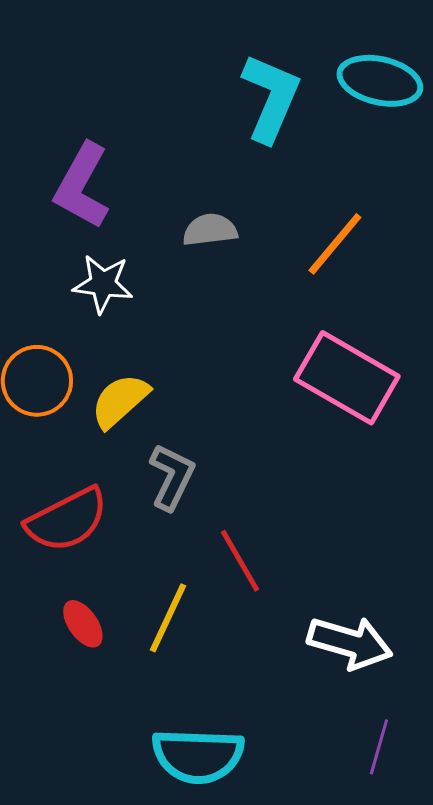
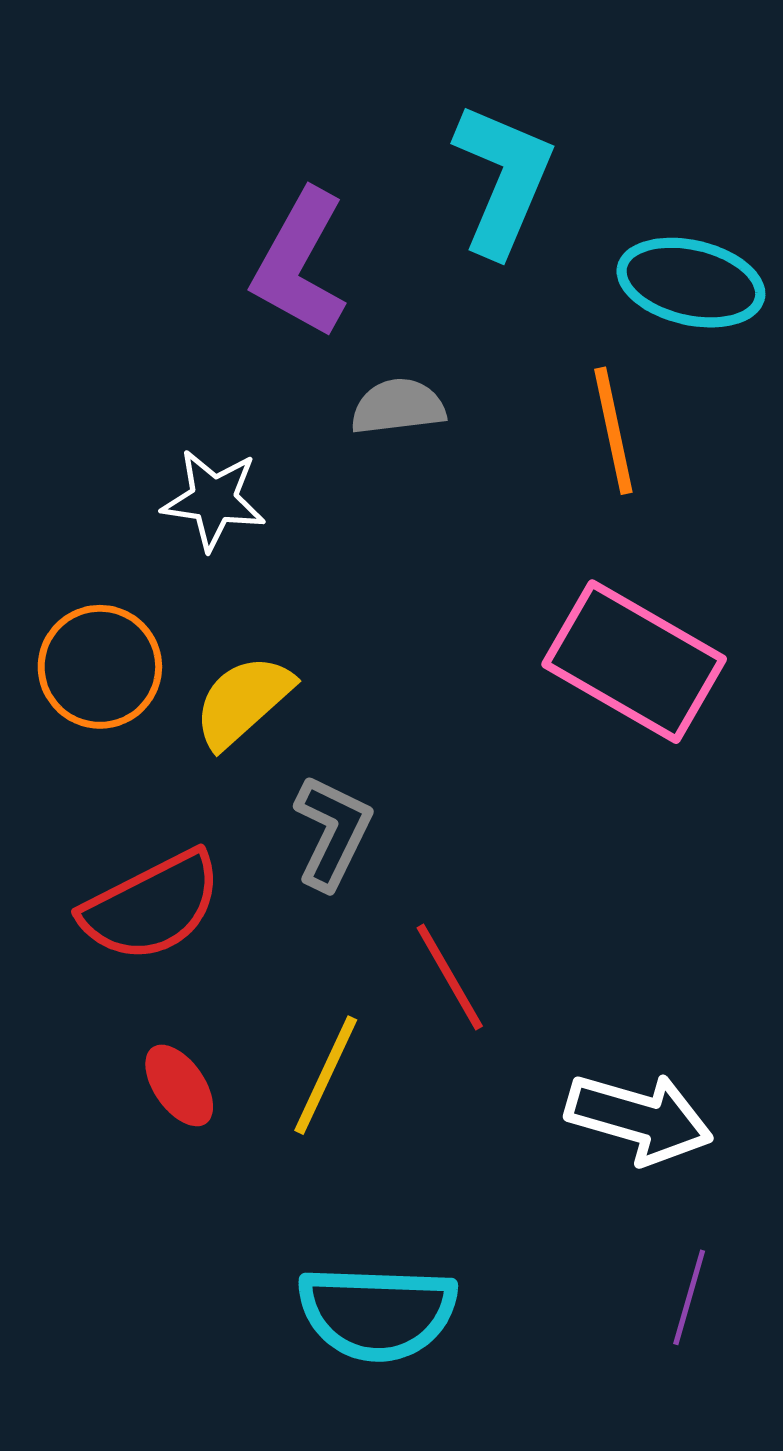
cyan ellipse: (380, 81) -> (691, 283), moved
purple L-shape: (82, 186) -> (300, 264), moved
orange line: (335, 244) -> (613, 431), turned -52

